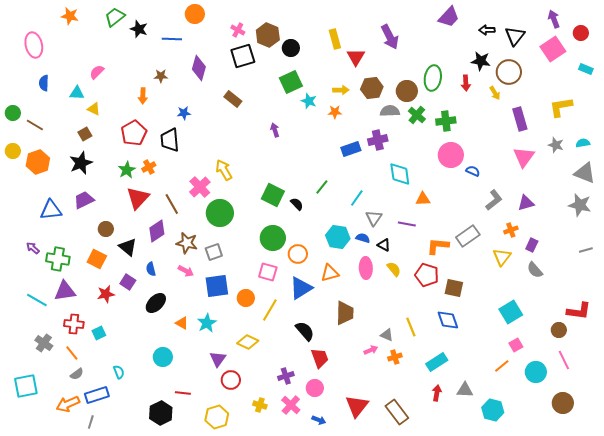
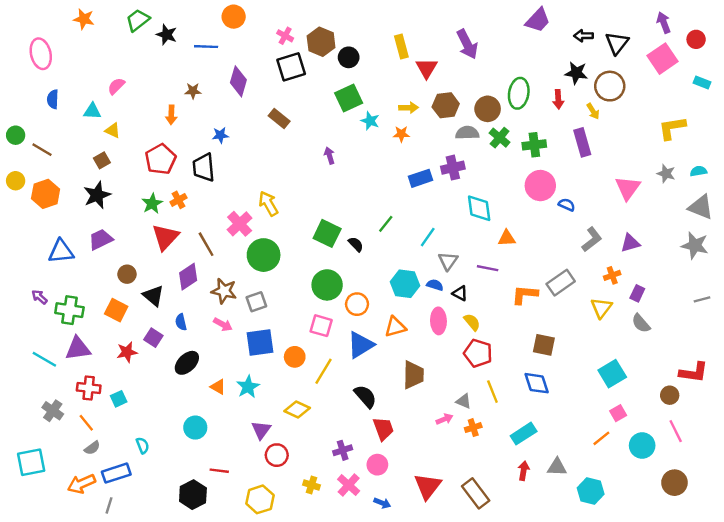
purple rectangle: (520, 119) -> (582, 142), moved
red pentagon: (427, 275) -> (478, 353), moved

